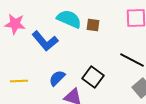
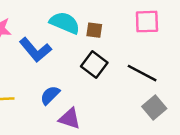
black square: (93, 77) -> (94, 65), moved

